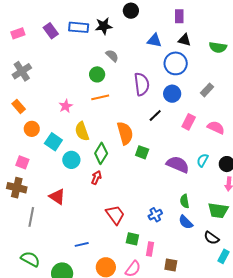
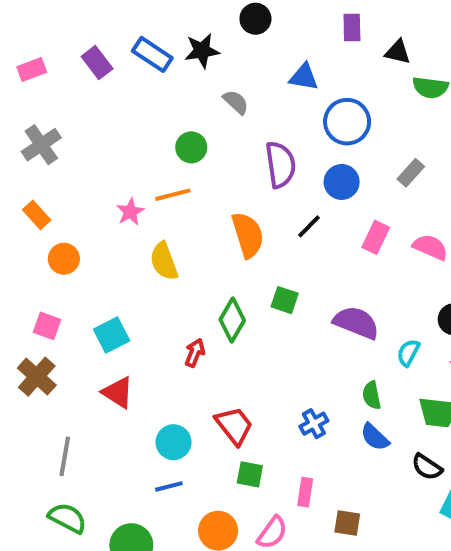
blue rectangle: (79, 27) -> (152, 54), turned 30
black triangle: (184, 40) -> (398, 52), moved
gray semicircle: (112, 56) -> (236, 102), moved
orange line: (100, 97) -> (173, 195), moved
orange semicircle: (125, 133) -> (248, 235), moved
cyan square: (53, 142) -> (112, 335), moved, turned 30
green diamond: (101, 153) -> (232, 320), moved
cyan circle: (71, 160) -> (174, 442), moved
cyan semicircle: (203, 160) -> (408, 353), moved
brown cross: (17, 188) -> (37, 377), turned 30
gray line: (31, 217) -> (65, 456), moved
green square: (132, 239) -> (250, 474), moved

